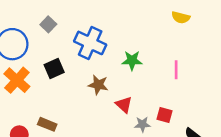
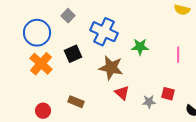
brown star: (98, 85) -> (111, 68), size x1.4
red triangle: (124, 105) -> (122, 93), moved
brown rectangle: (47, 124) -> (76, 102), moved

